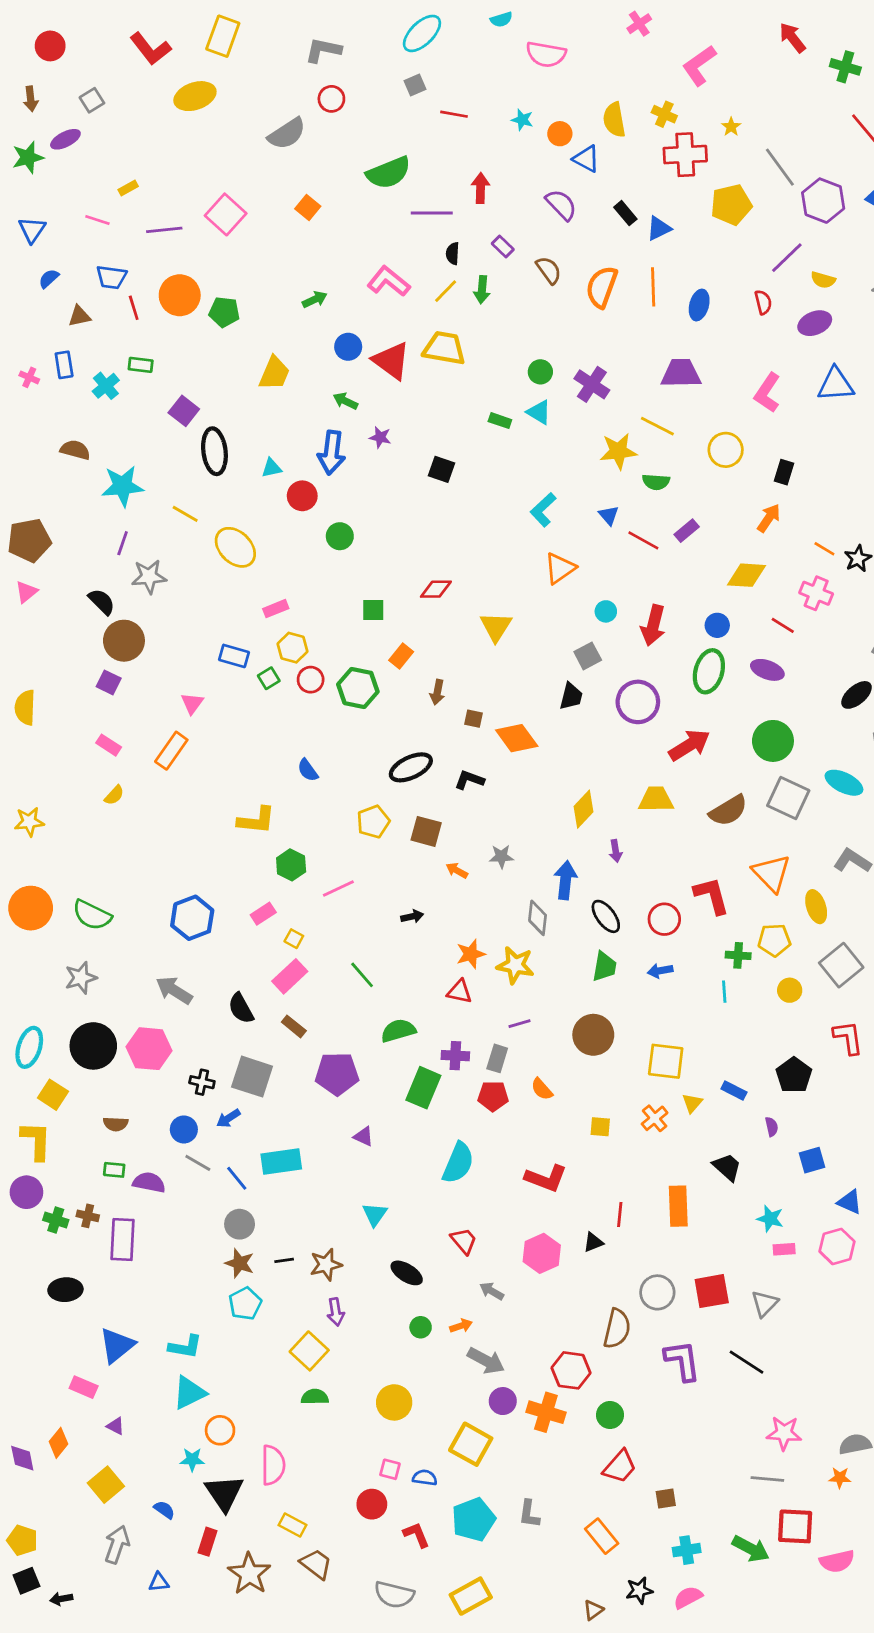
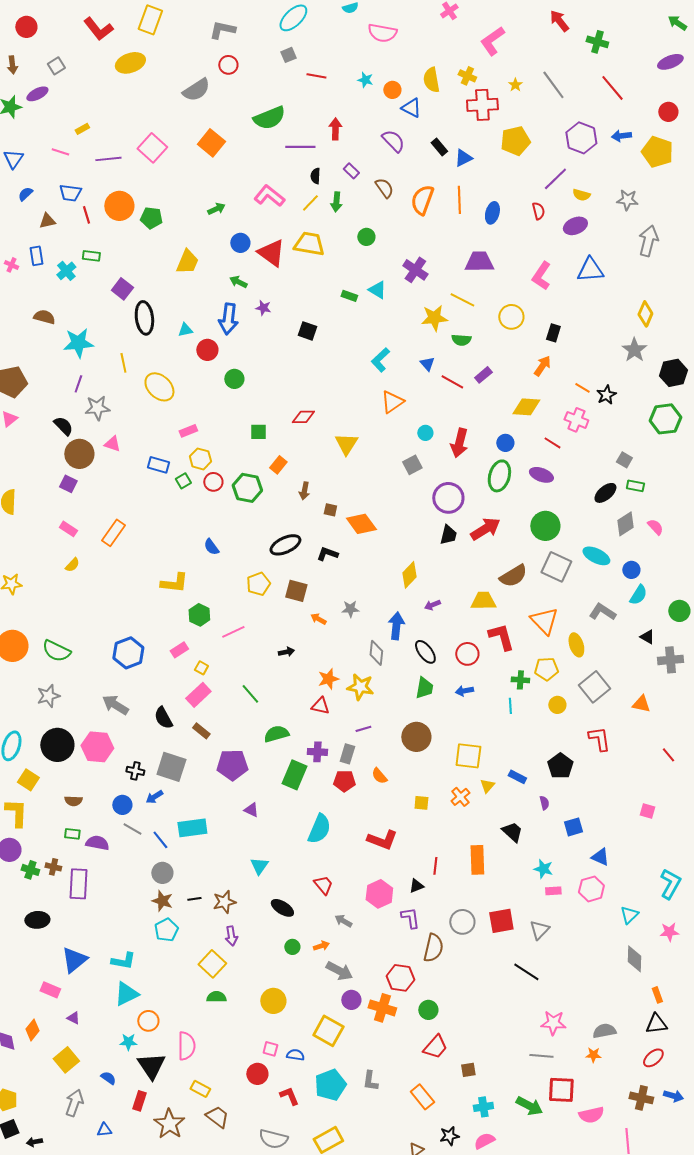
gray line: (780, 167) -> (553, 85), moved
orange square: (308, 208) -> (211, 143), size x1.5
green circle: (540, 372) -> (366, 237), moved
yellow line: (185, 514) -> (123, 363), turned 48
black trapezoid: (571, 696) -> (448, 535), moved
pink triangle: (192, 703) -> (112, 444), moved, turned -48
yellow trapezoid: (656, 799) -> (483, 601), moved
purple arrow: (616, 851) -> (432, 605), turned 77
purple L-shape: (682, 1361) -> (410, 918), moved, size x0.7

